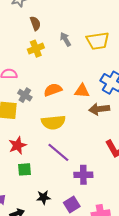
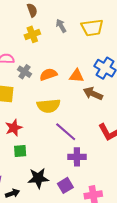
gray cross: (25, 95) -> (25, 72), moved
brown arrow: (99, 109) -> (93, 94), turned 30
purple line: (58, 152) -> (66, 132), moved
black star: (43, 197) -> (38, 178), size x1.5

